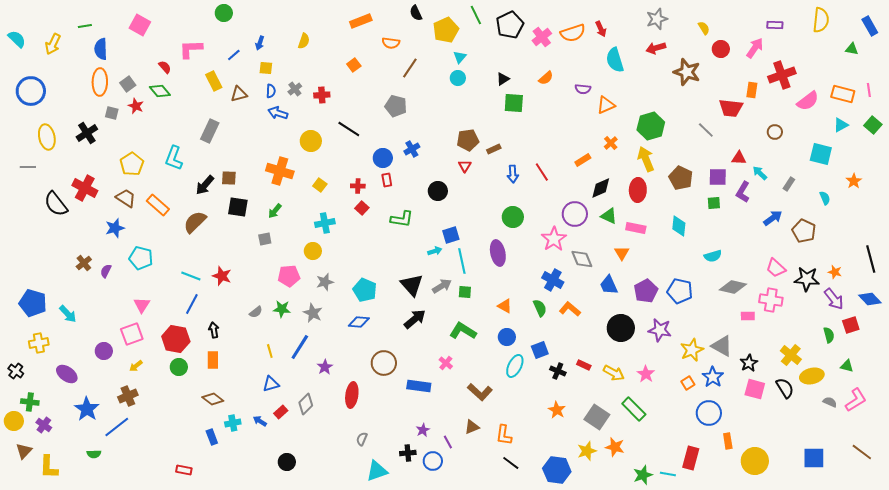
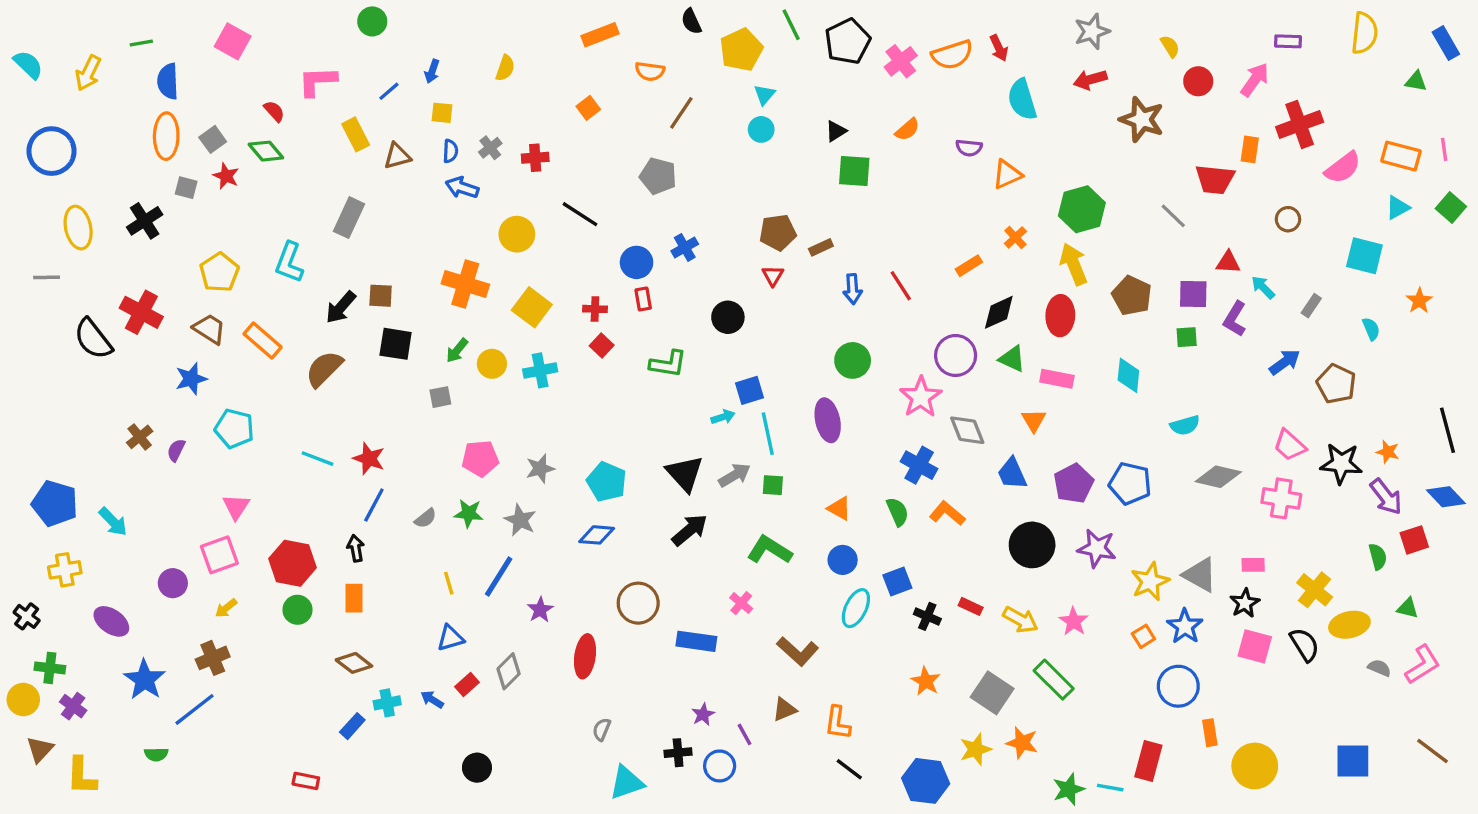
yellow square: (320, 185) -> (532, 307), size x1.6
yellow circle: (313, 251) -> (492, 364), moved
blue line: (192, 304) -> (374, 505), moved
pink rectangle: (748, 316) -> (1253, 565), moved
blue rectangle: (212, 437) -> (352, 726), turned 63

